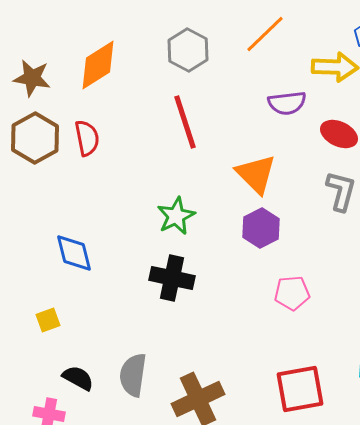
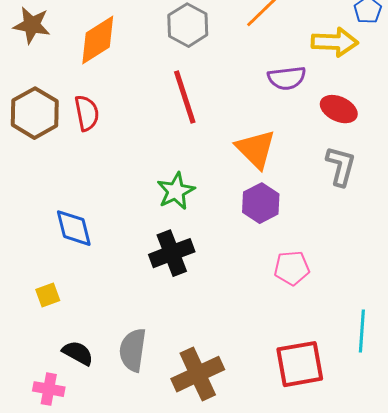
brown star: (32, 78) -> (32, 25), moved
black cross: (172, 278) -> (172, 253), turned -33

